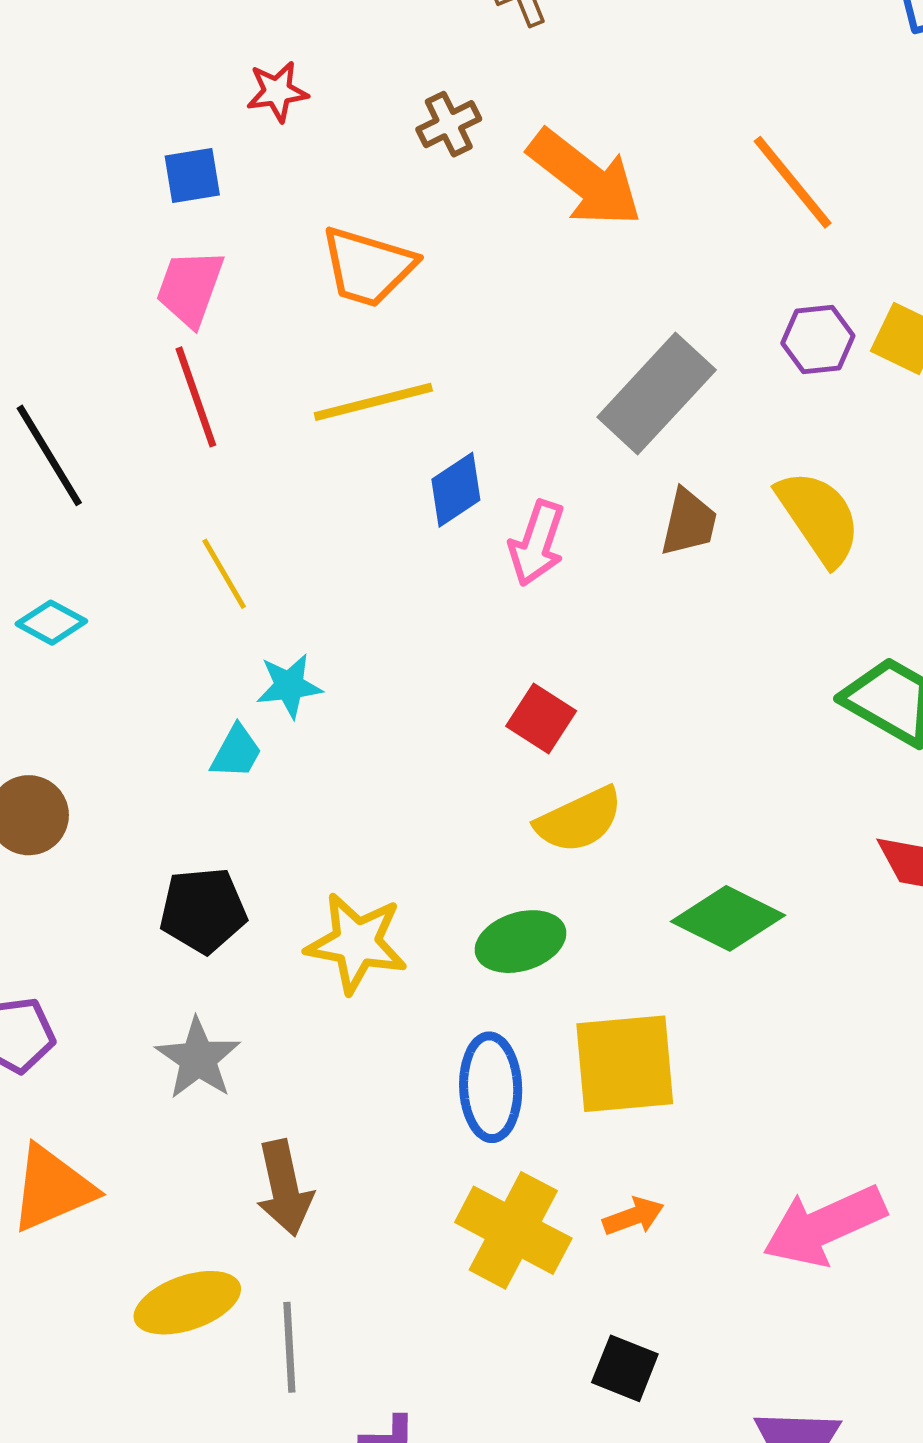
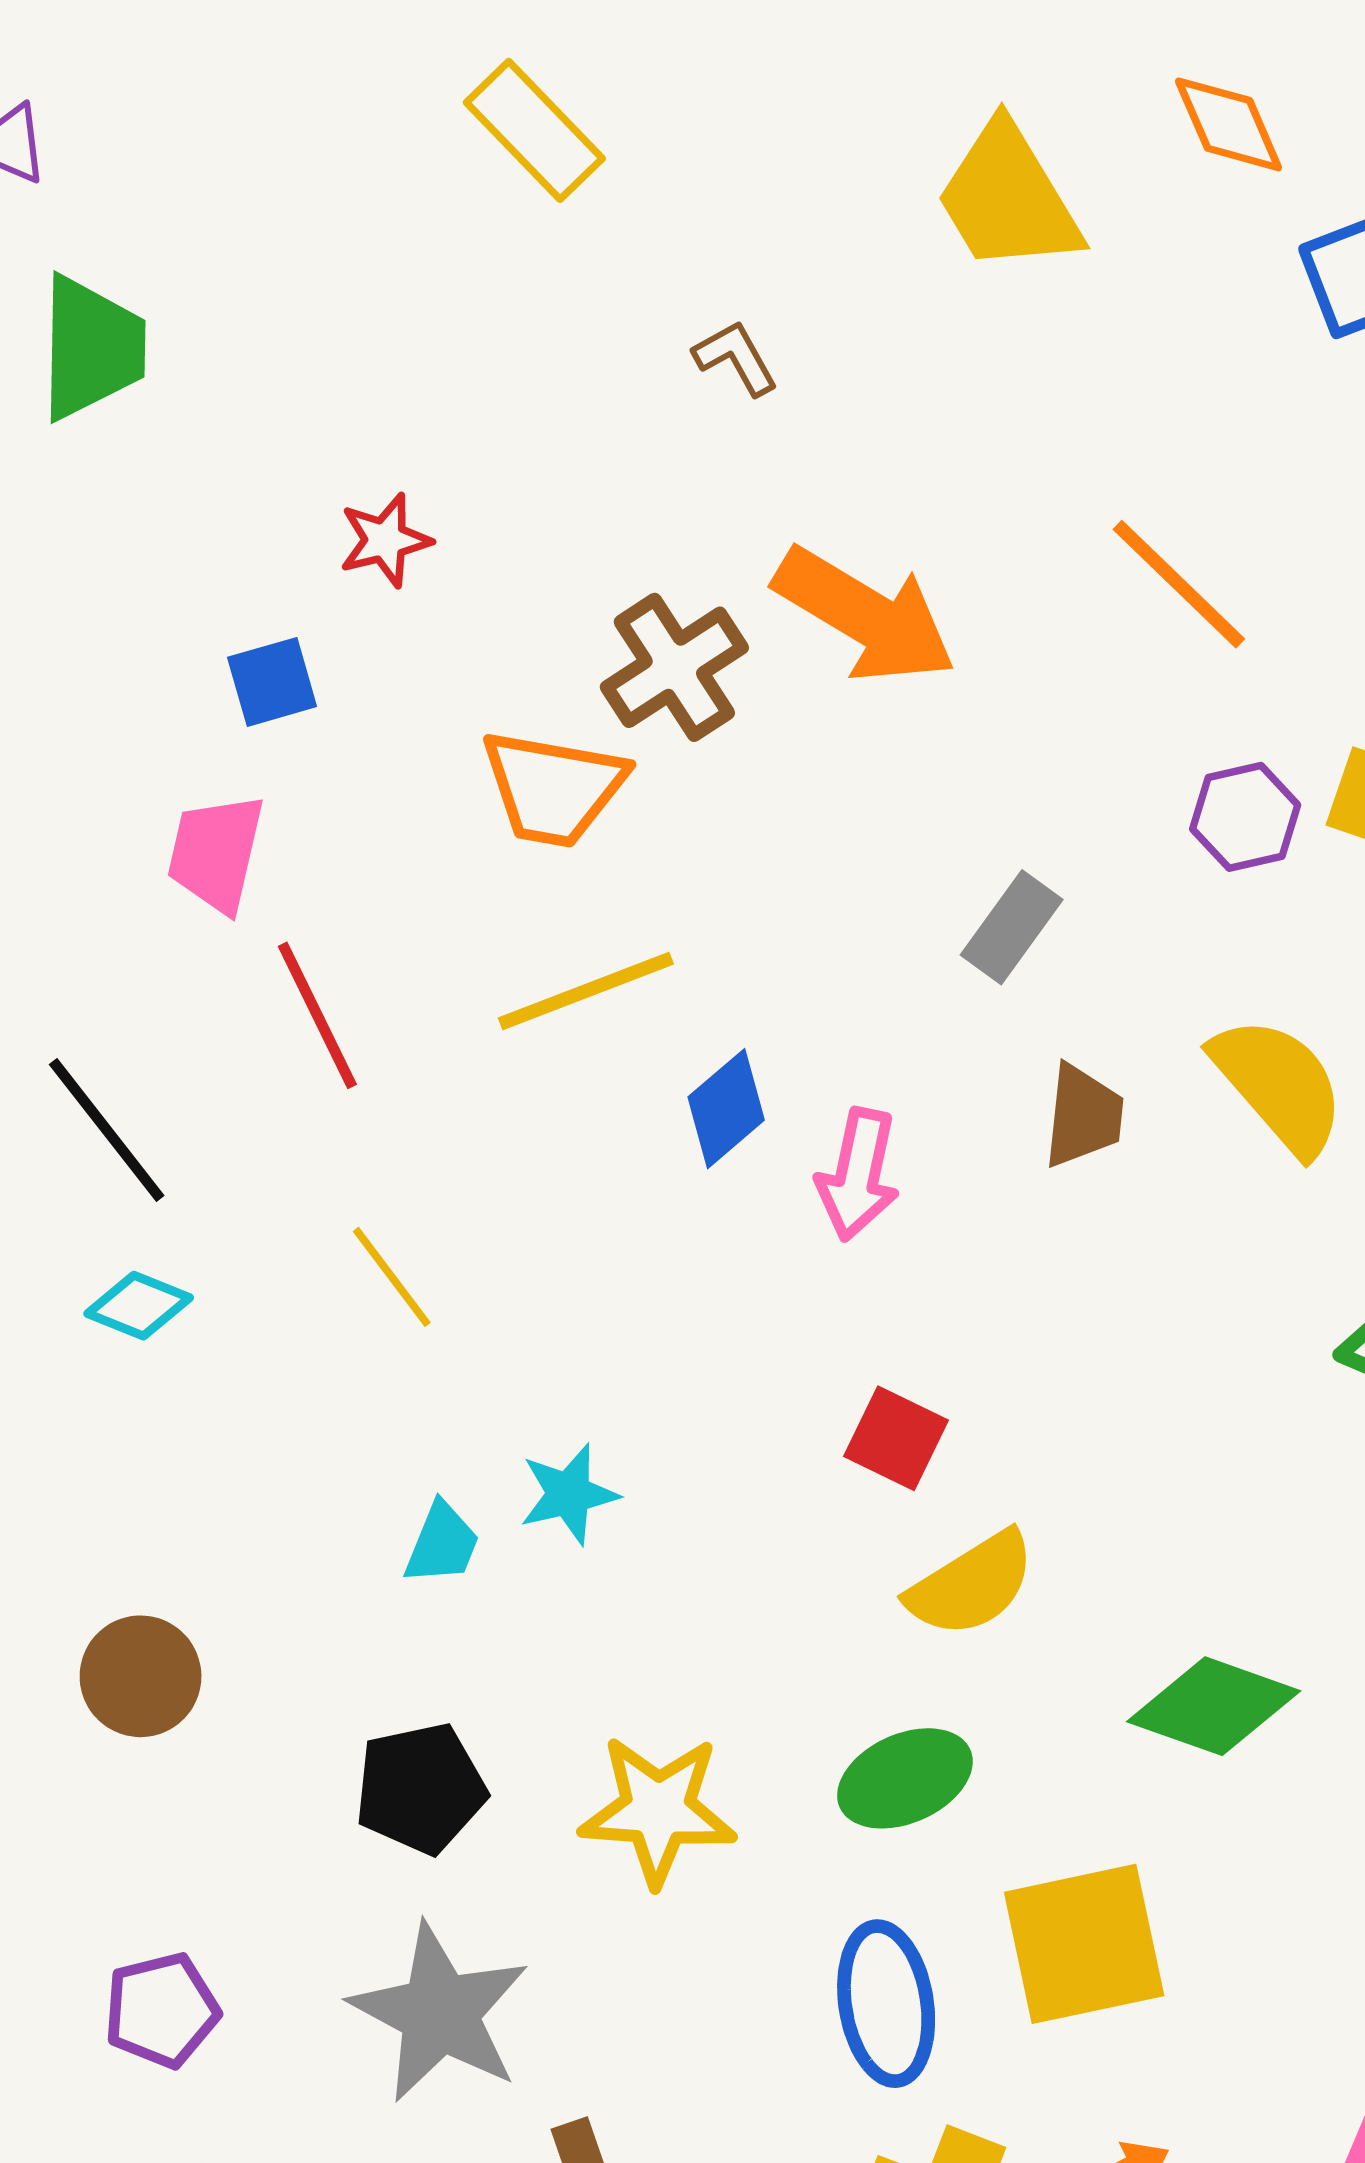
brown cross: (449, 124) -> (674, 667), moved, size x1.5
pink trapezoid: (190, 288) -> (216, 853), moved
gray rectangle: (657, 393) -> (1012, 927), size x0.6
cyan diamond: (51, 623) -> (139, 1306), moved
cyan star: (289, 686) -> (569, 1494), moved
gray star: (198, 1059) -> (440, 2013), size x1.4

